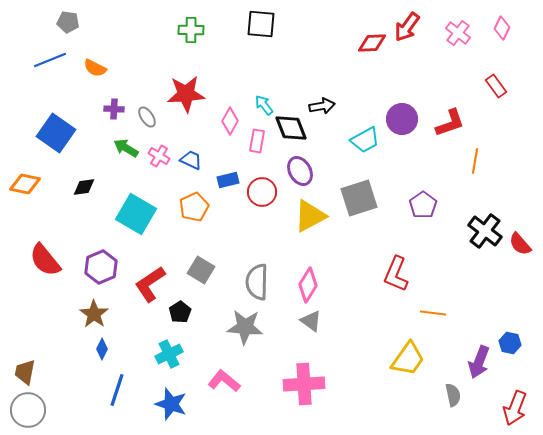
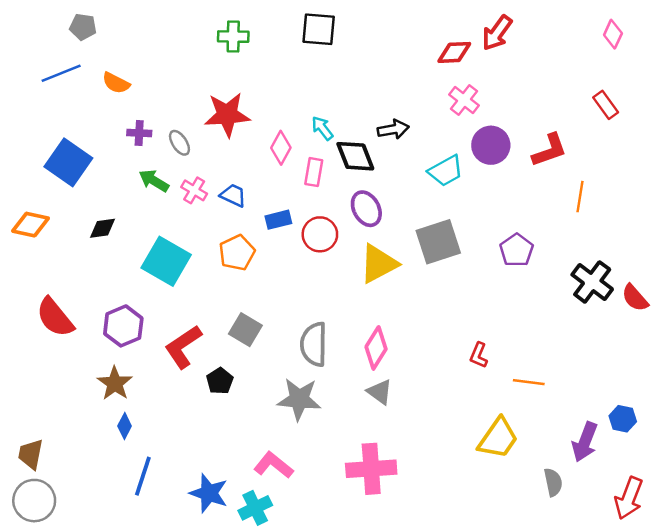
pink cross: (458, 33) -> (464, 100), moved
red L-shape: (396, 274) -> (479, 355), moved, size x0.6
cyan cross: (169, 354) -> (255, 508), moved

